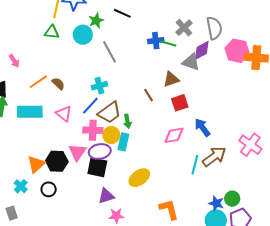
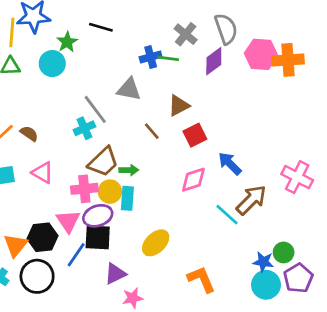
gray line: (110, 52) -> (95, 109), moved
gray triangle: (191, 62) -> (129, 89), moved
blue line: (90, 106) -> (76, 255), moved
green arrow: (127, 121) -> (129, 170), turned -72
cyan line: (195, 165) -> (227, 215), turned -54
black circle: (49, 189) -> (37, 276), size x1.6

